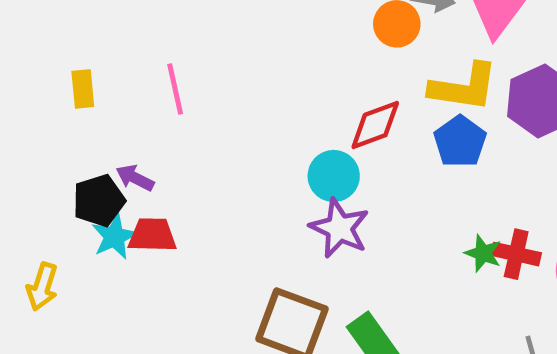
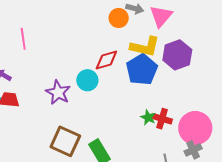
blue pentagon: (460, 141) -> (142, 69), size x1.4
purple star: (339, 228) -> (58, 92), moved

